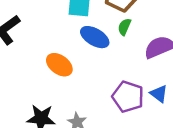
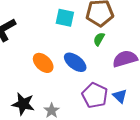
blue ellipse: (95, 37) -> (75, 62), moved

